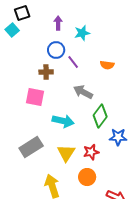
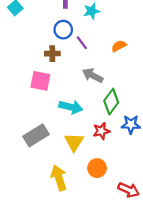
orange semicircle: (107, 65) -> (119, 46), turned 144
red star: (91, 152) -> (101, 131), moved

